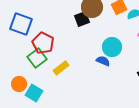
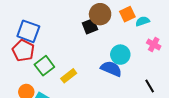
red pentagon: (43, 43) -> (23, 51), moved
blue semicircle: (103, 61) -> (111, 69), size x1.5

